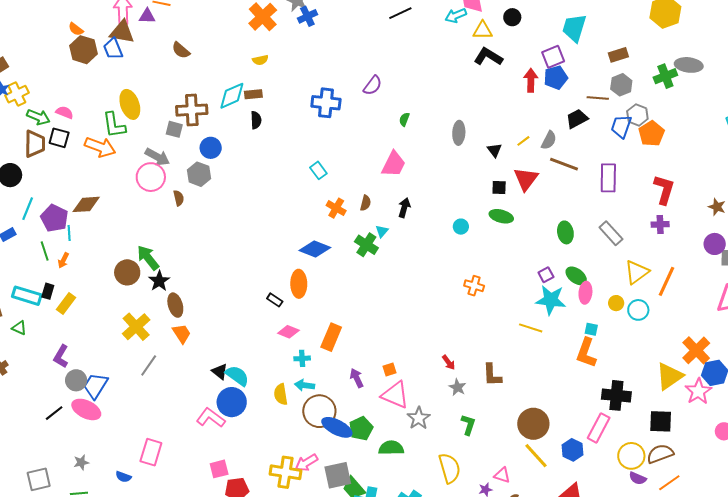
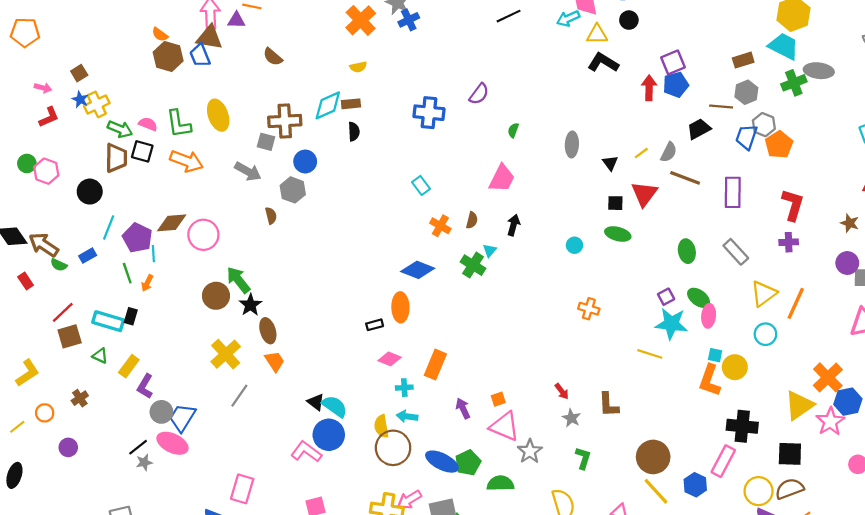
cyan trapezoid: (574, 28) -> (784, 46), moved, turned 100
green L-shape: (114, 125) -> (179, 124), moved
pink circle: (151, 177) -> (203, 235), moved
black rectangle: (275, 300) -> (375, 325), turned -49
yellow rectangle: (66, 303) -> (129, 366), moved
yellow circle: (616, 303) -> (735, 367), moved, size x1.5
brown circle: (319, 411) -> (393, 448), moved
gray star: (81, 462) -> (144, 462), moved

